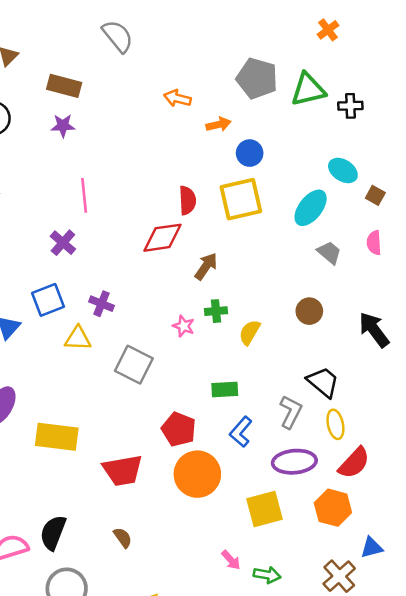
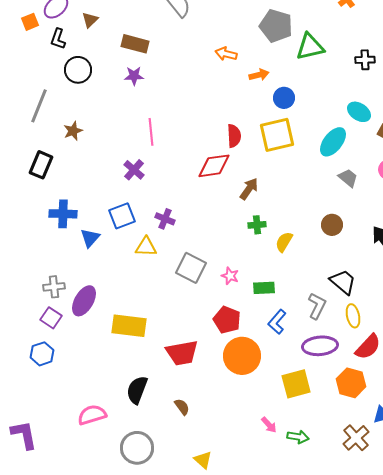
gray pentagon: (257, 78) -> (276, 26), moved
green triangle: (308, 90) -> (310, 47), moved
pink star: (184, 326) -> (230, 276), moved
black semicircle: (53, 533) -> (137, 390), moved

